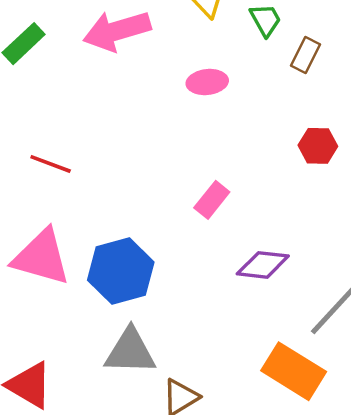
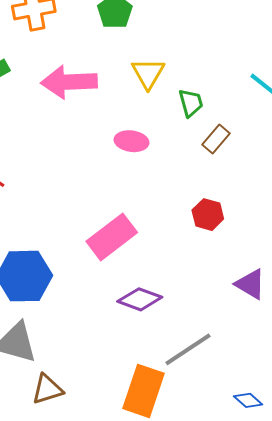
pink rectangle: (212, 200) -> (112, 237), size x1.6
orange rectangle: (294, 371) -> (144, 391), turned 63

